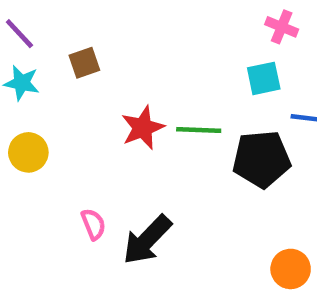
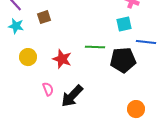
red star: (143, 128) -> (62, 59), moved, turned -30
yellow circle: (28, 152) -> (28, 57), moved

